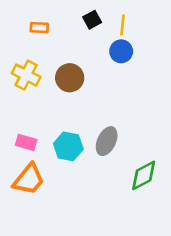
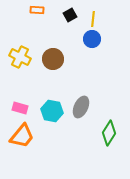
orange rectangle: (39, 28) -> (37, 10), moved
green diamond: (144, 175) -> (109, 133), turned -30

